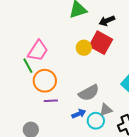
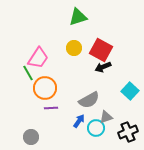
black arrow: (107, 21) -> (103, 67), moved
yellow circle: (84, 48) -> (74, 48), moved
blue arrow: (79, 114) -> (79, 121), turned -32

